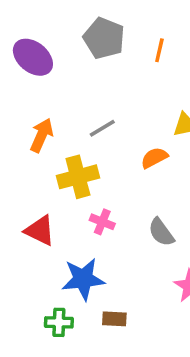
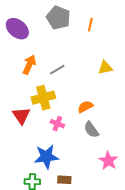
orange arrow: (42, 135) -> (29, 65), moved
orange semicircle: (154, 158) -> (85, 107), moved
red triangle: (40, 231) -> (21, 116), moved, turned 30

